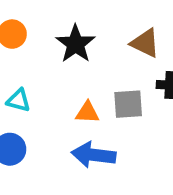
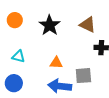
gray square: (128, 104) -> (83, 76), moved

